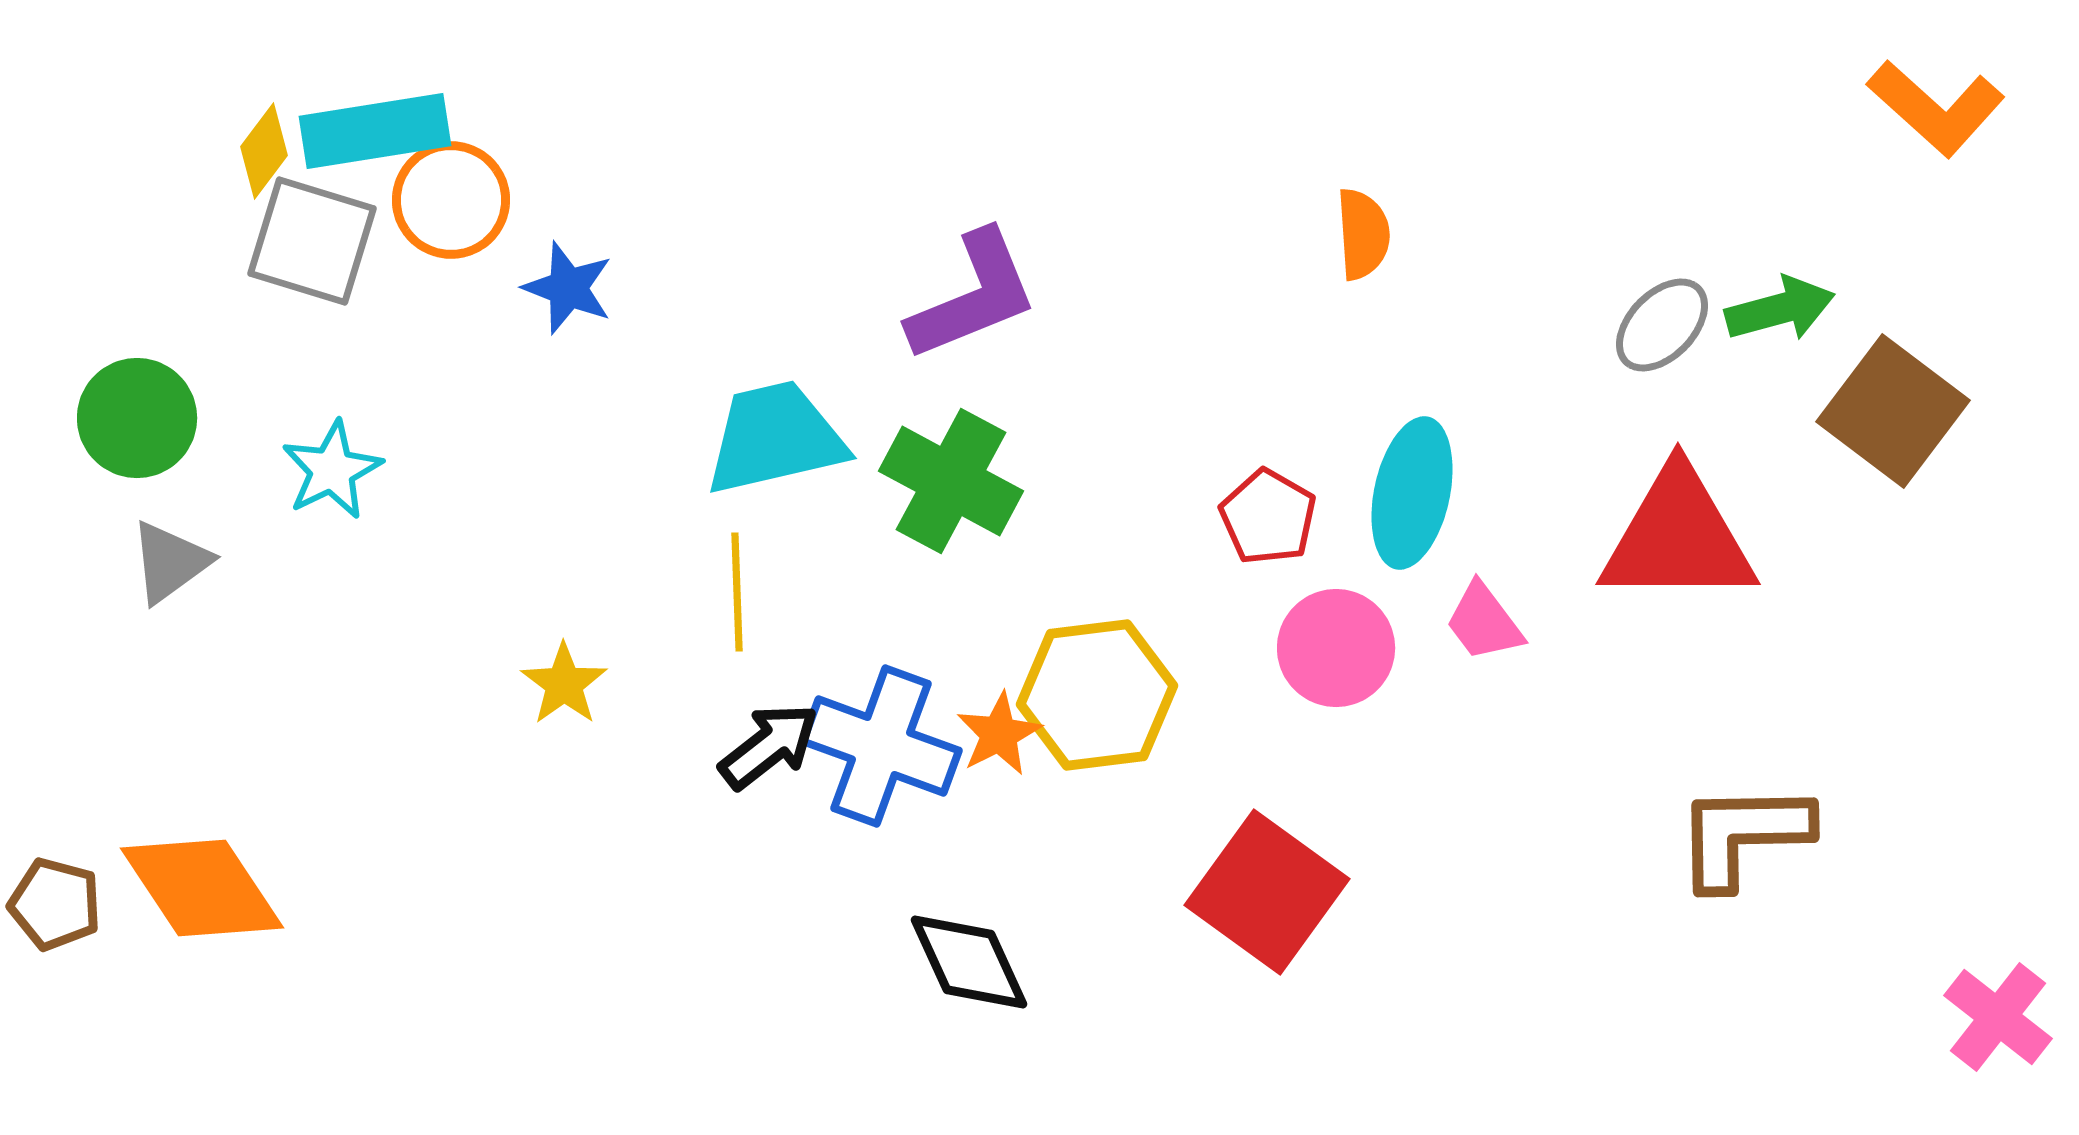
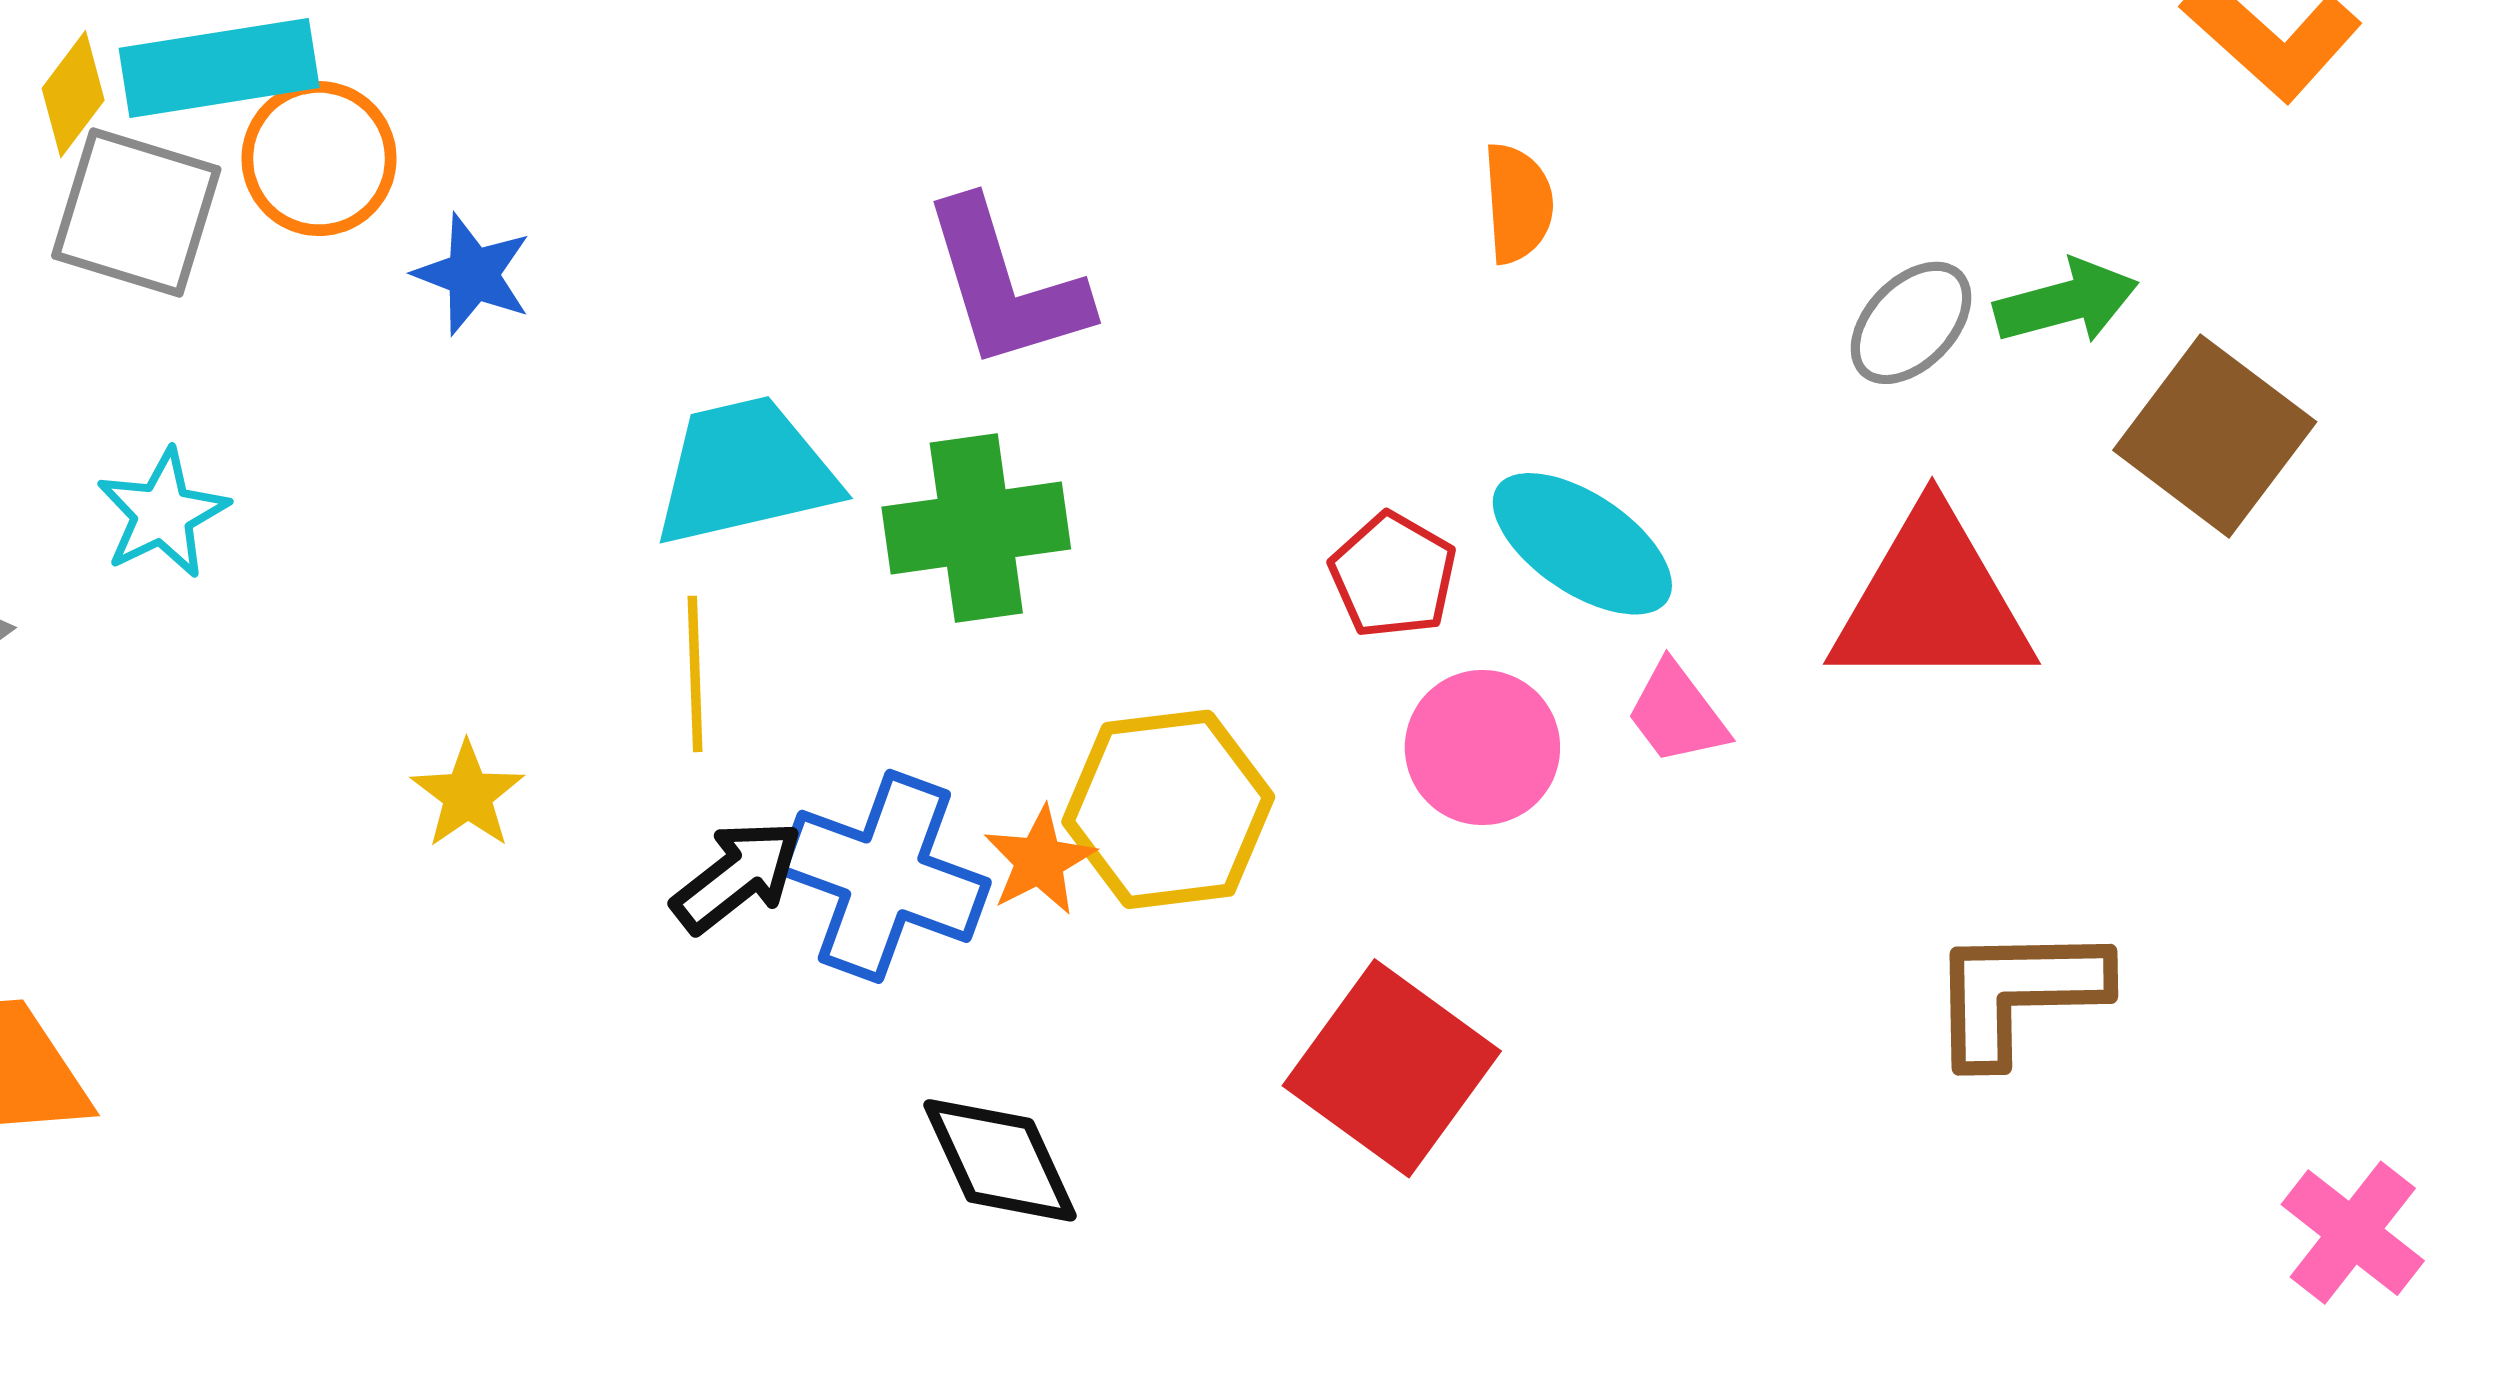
purple L-shape: (973, 296) -> (1005, 285), turned 95
green cross: (951, 481) -> (976, 528), turned -36
cyan ellipse: (1412, 493) -> (1582, 544), turned -68

